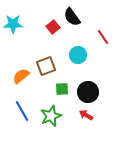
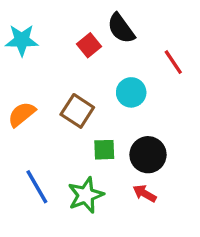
brown square: (46, 66) -> (77, 111), turned -36
orange semicircle: (21, 76) -> (22, 114), moved

